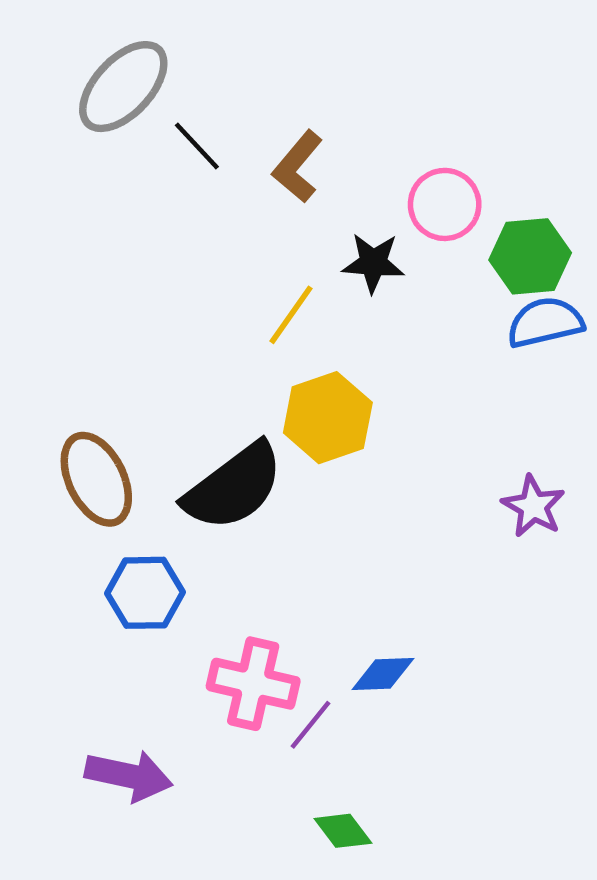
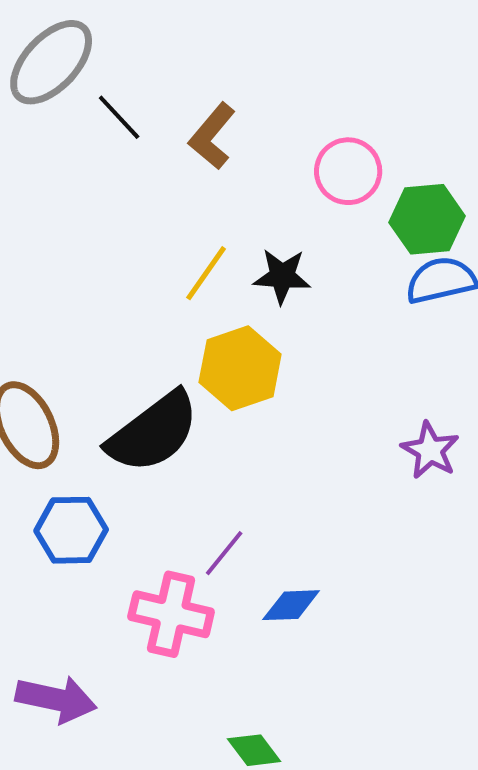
black star: (373, 263) -> (282, 276), moved
purple line: (310, 725) -> (224, 553), moved

